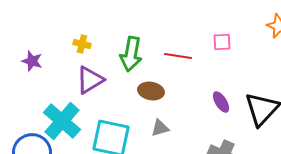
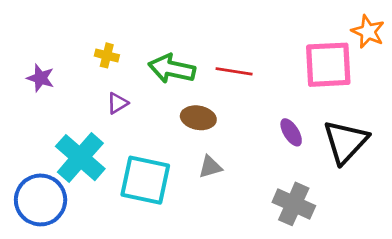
pink square: (222, 42) -> (328, 65), moved, size x2.0
green arrow: (131, 54) -> (172, 69), turned 92
purple triangle: (90, 80) -> (117, 103), size x0.6

